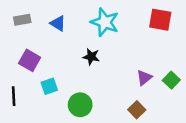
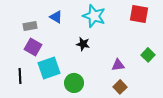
gray rectangle: (22, 20) -> (30, 26), moved
purple triangle: (144, 78) -> (118, 65), moved, turned 32
green square: (171, 80) -> (148, 55), moved
cyan square: (49, 86) -> (49, 68), size x1.6

